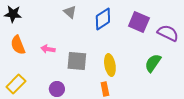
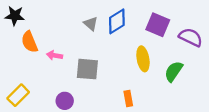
gray triangle: (70, 12) -> (91, 24), moved
orange semicircle: (18, 45) -> (30, 42), moved
yellow ellipse: (110, 65) -> (143, 59), moved
orange rectangle: (105, 89) -> (128, 99), moved

